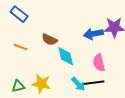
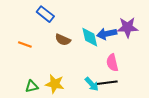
blue rectangle: (19, 14) -> (45, 14), moved
orange line: (21, 47) -> (25, 44), moved
cyan diamond: (66, 56) -> (90, 37), moved

